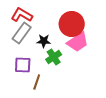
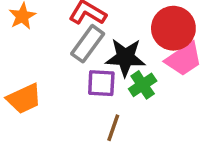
black star: (44, 41) -> (125, 57), size x1.6
purple square: (23, 65) -> (101, 83), moved

